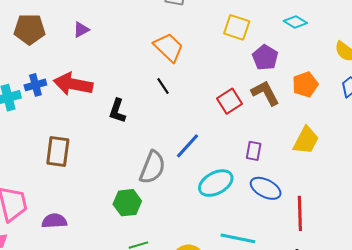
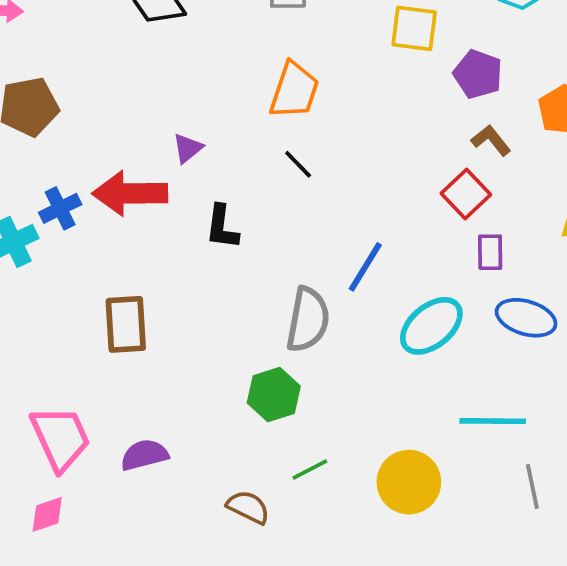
purple triangle: (81, 30) -> (188, 148), moved
orange trapezoid: (168, 47) -> (294, 90), turned 76
brown L-shape: (265, 93) -> (491, 140), size x0.7
red square: (229, 101) -> (466, 194), moved

